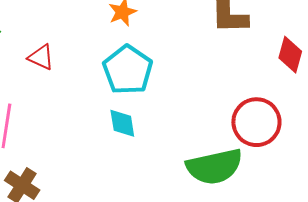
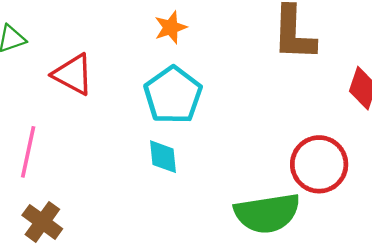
red triangle: (41, 57) -> (73, 74), size x1.4

